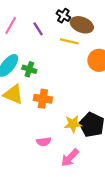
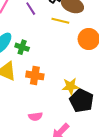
yellow star: (73, 124) -> (71, 86), moved

